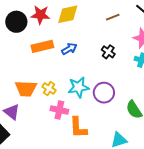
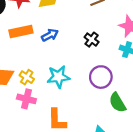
purple circle: (104, 93) -> (101, 77), moved
pink cross: (59, 110) -> (26, 99), moved

